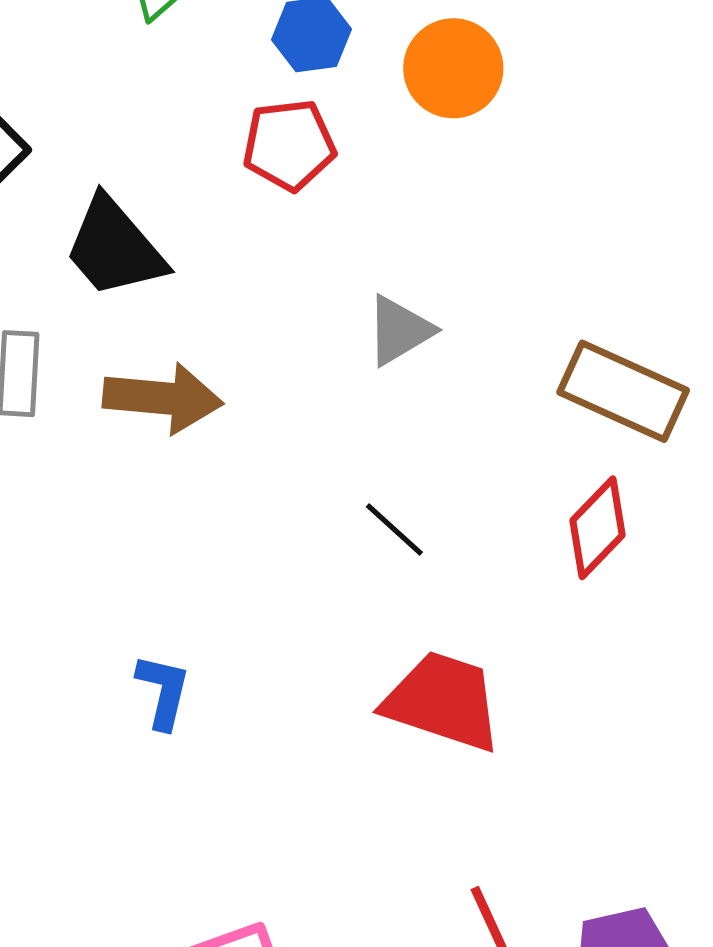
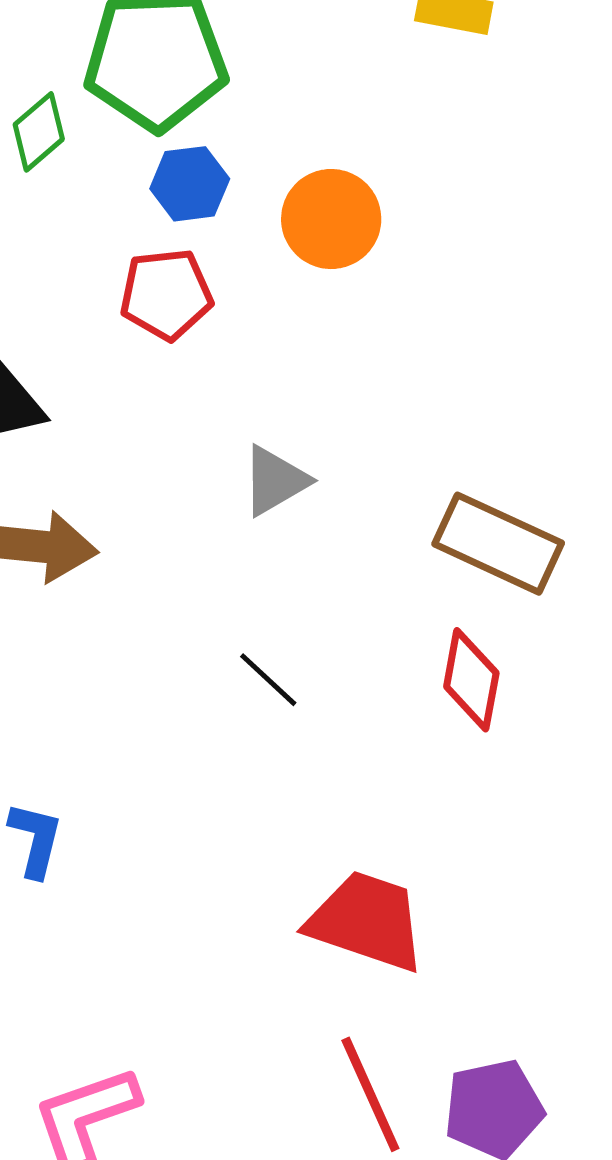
red diamond: (597, 528) -> (471, 680), turned -34
red trapezoid: (443, 701) -> (367, 921), moved

